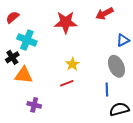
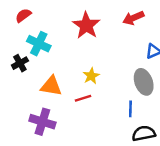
red star: (66, 22) -> (86, 25), turned 30
orange triangle: (24, 75) -> (51, 86), moved
purple cross: (34, 105) -> (42, 122), size x1.5

